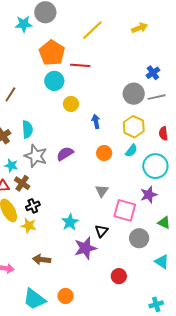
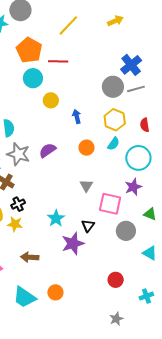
blue cross: (153, 73) -> (131, 65), size x1.5
red circle: (119, 276) -> (116, 280), moved

